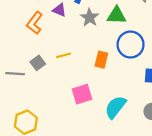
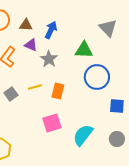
gray star: (90, 18) -> (49, 59), moved
orange rectangle: (101, 60) -> (58, 91), moved

